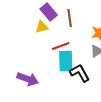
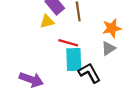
red line: (61, 46) -> (68, 43), turned 36

